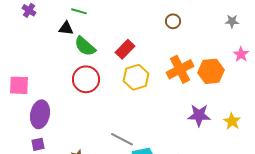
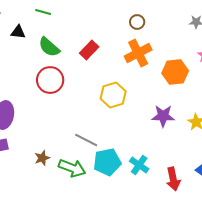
black triangle: (66, 28) -> (18, 32), moved
orange cross: (180, 69) -> (138, 53), moved
yellow hexagon: (136, 77) -> (113, 95), moved

